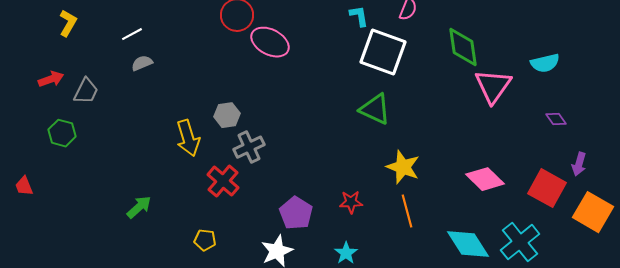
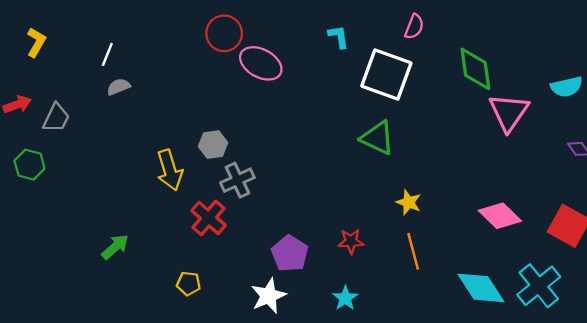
cyan L-shape: (359, 16) -> (339, 37), moved
white line: (132, 34) -> (107, 54), turned -40
yellow star: (403, 167) -> (409, 202), size x0.7

